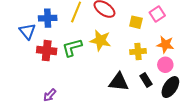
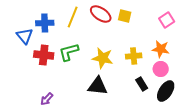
pink square: (157, 14) -> (167, 20), moved
yellow square: (136, 22) -> (125, 16), moved
yellow star: (100, 40) -> (103, 58), moved
black triangle: (119, 82) -> (98, 86), moved

